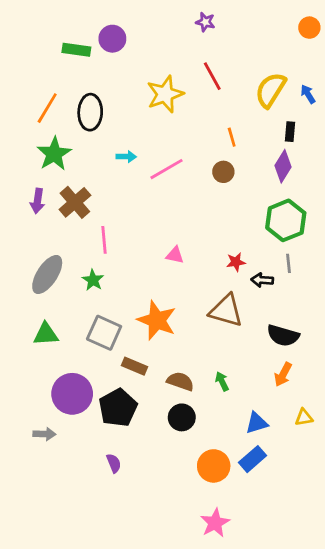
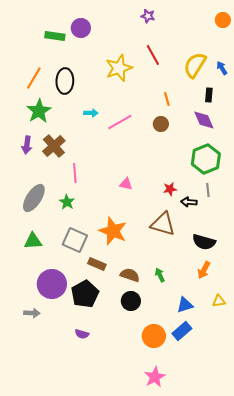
purple diamond: (283, 166) -> (204, 120), turned -55
purple semicircle: (114, 463) -> (82, 334), turned 128

